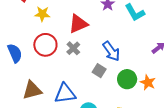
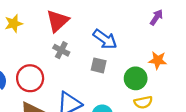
red circle: (45, 45) -> (30, 78), moved
green circle: (127, 79) -> (136, 78), moved

